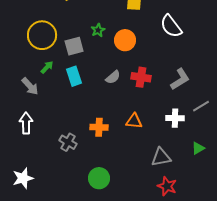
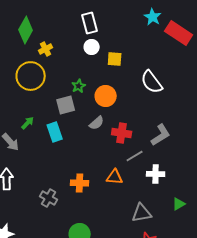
yellow circle: (42, 35) -> (31, 76), moved
gray square: (74, 46) -> (66, 105), moved
gray semicircle: (113, 77) -> (97, 123), moved
gray line: (201, 106) -> (135, 156), moved

